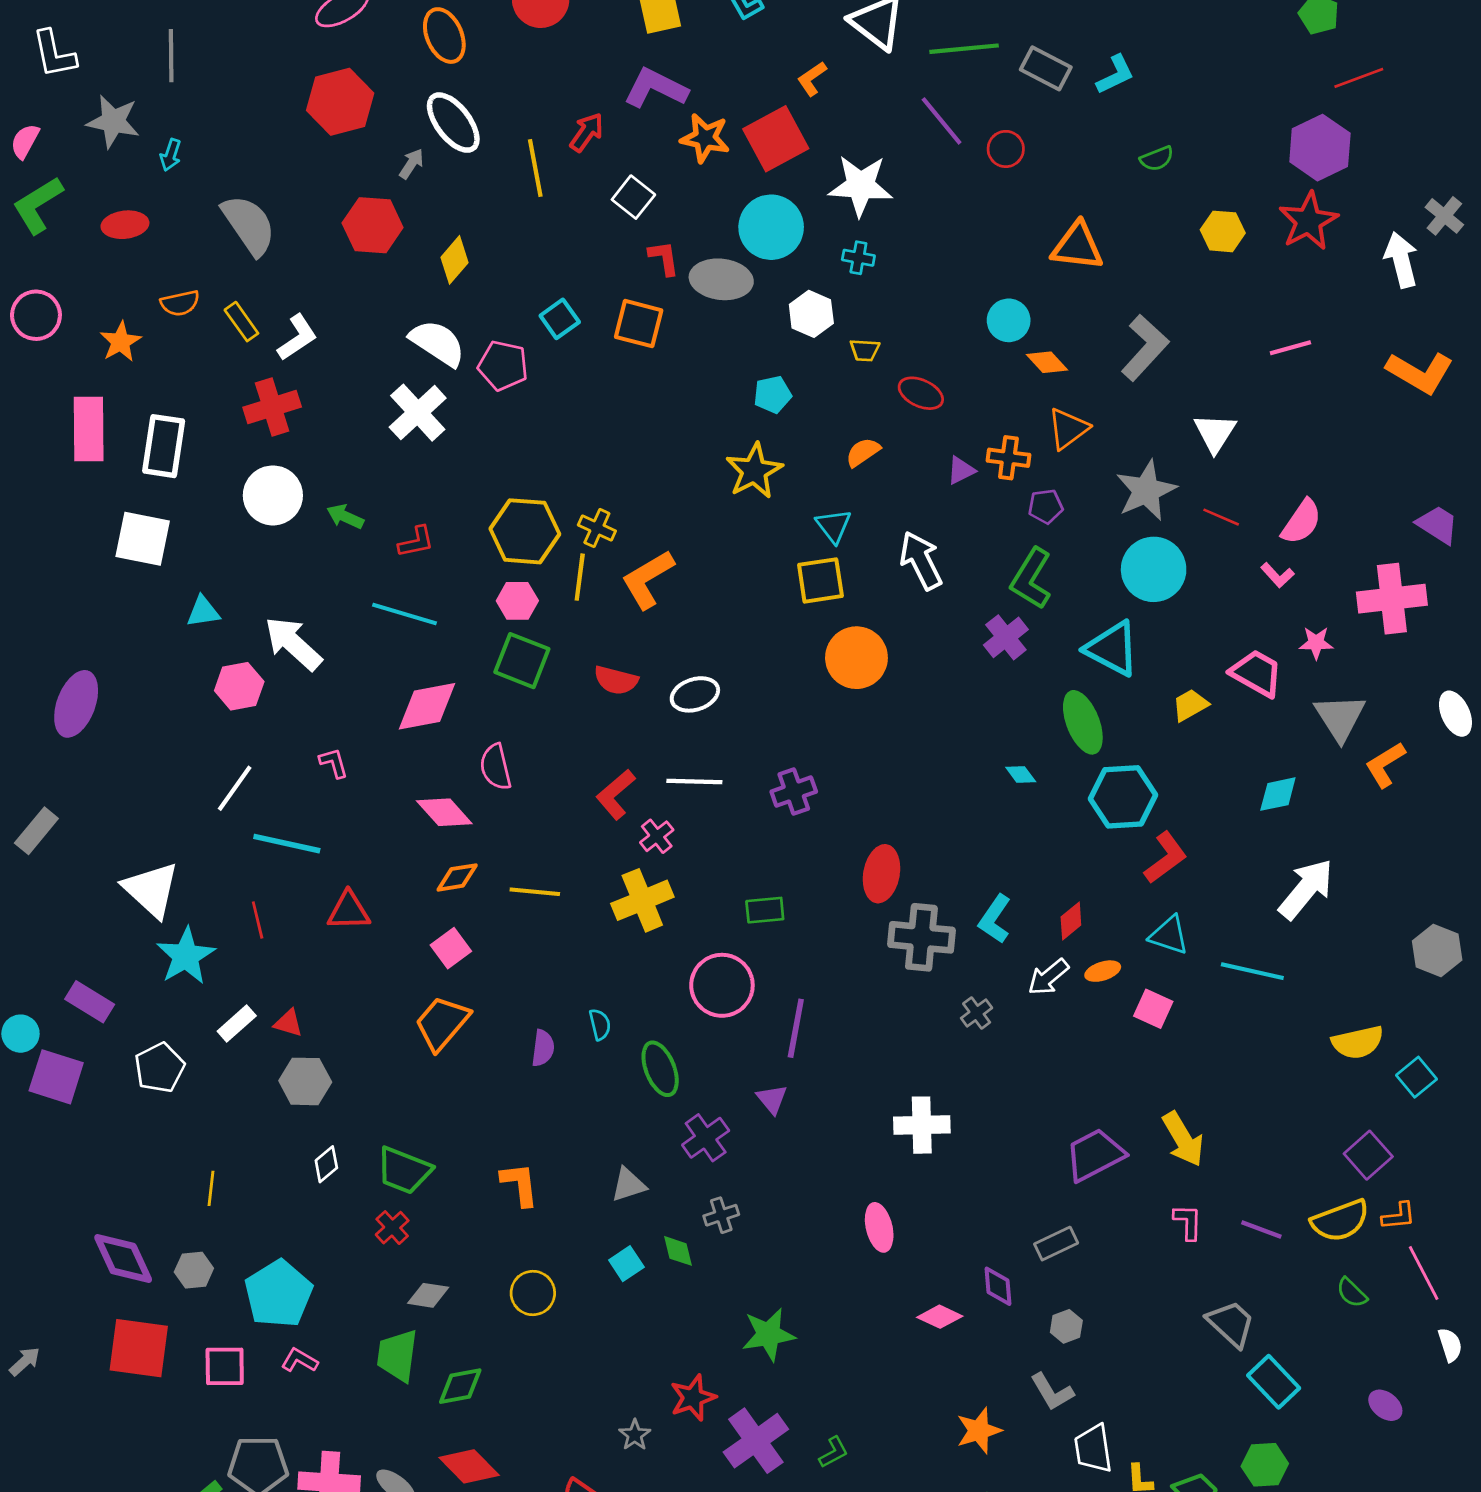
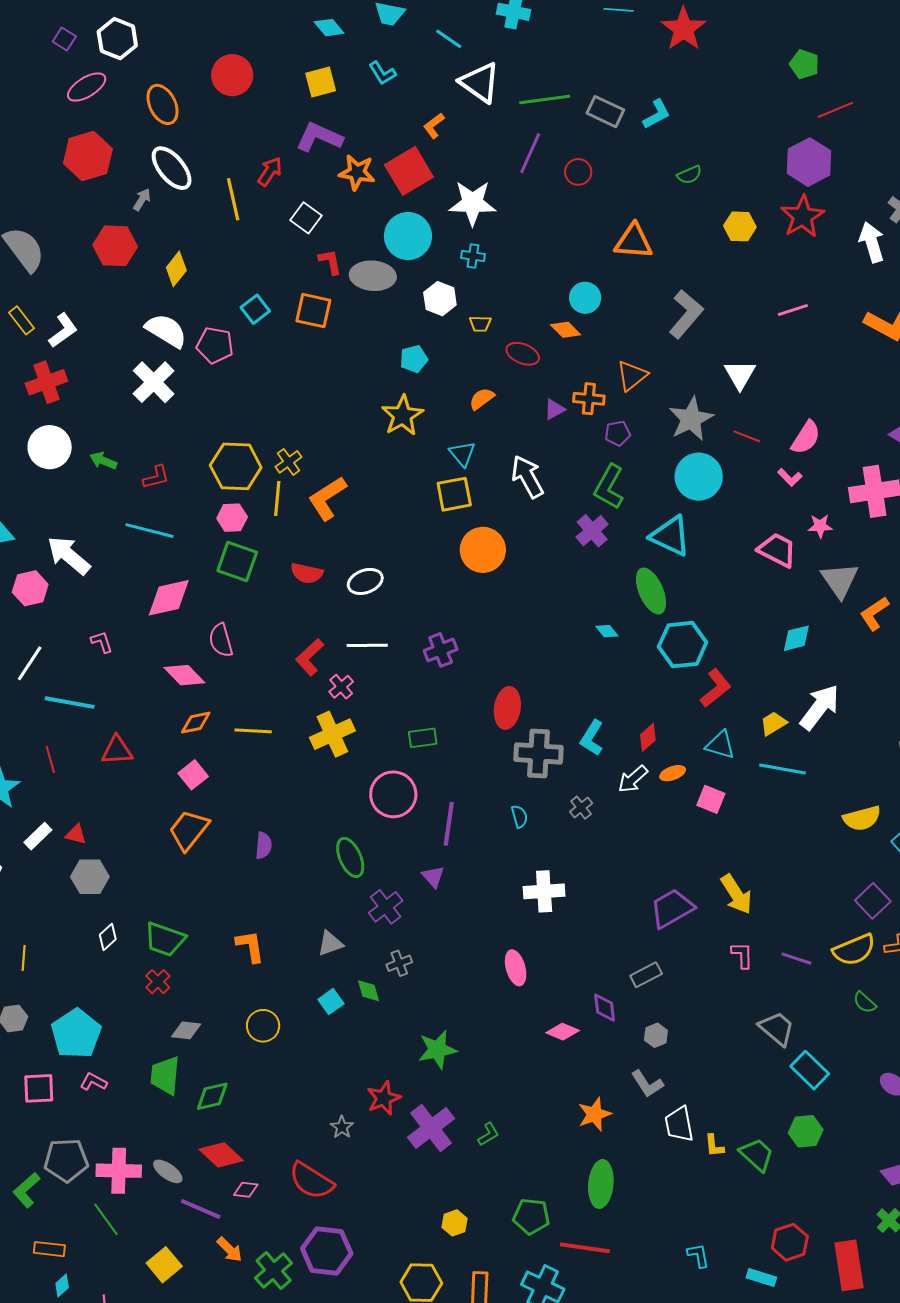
purple line: (942, 121) -> (530, 153), turned 66
orange diamond: (1047, 362) -> (566, 330), moved
yellow cross: (597, 528) -> (289, 462), turned 32
yellow trapezoid: (1190, 705) -> (773, 723), moved
cyan semicircle: (600, 1024) -> (519, 816), moved

